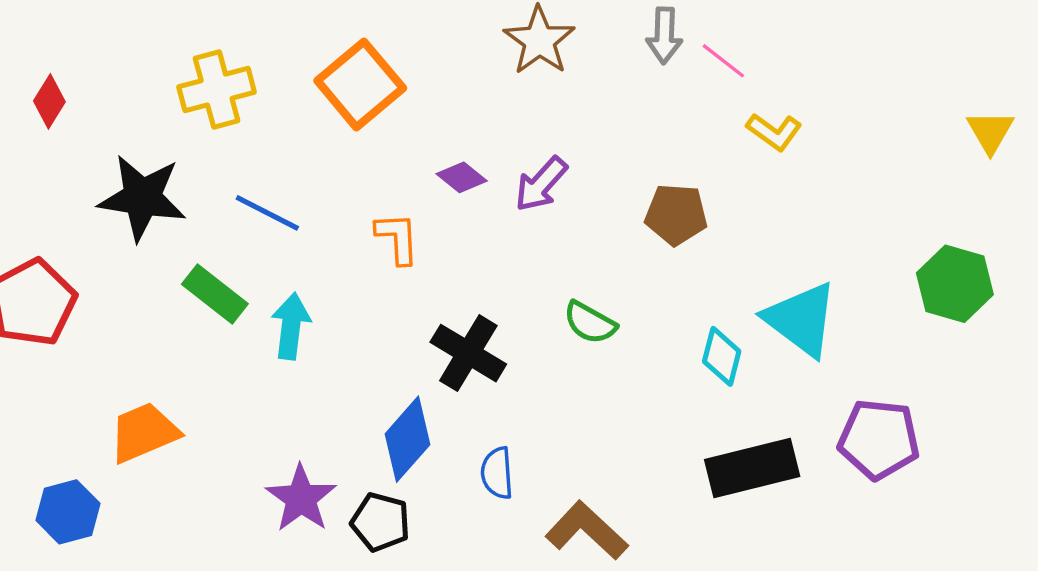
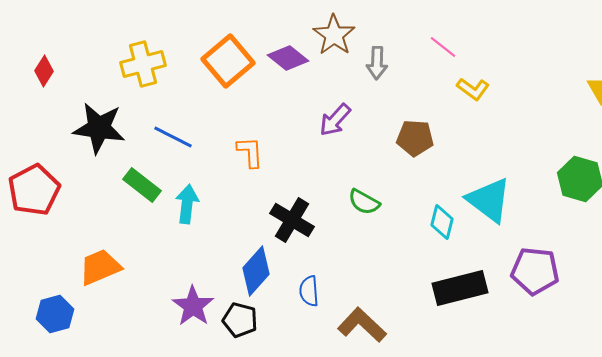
gray arrow: (664, 35) -> (377, 63), moved
purple diamond: (462, 177) -> (288, 58), moved, size x1.4

